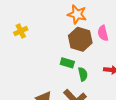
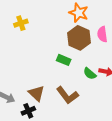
green semicircle: (83, 74) -> (90, 74), moved, turned 136

